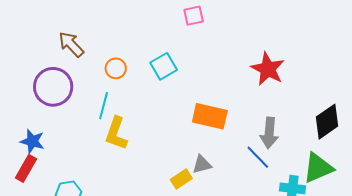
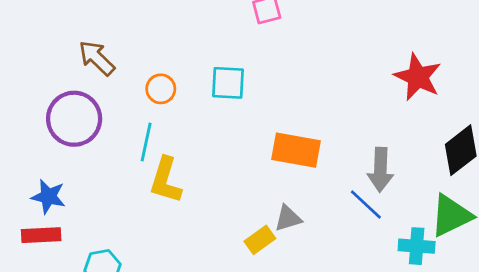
cyan square: (164, 66) -> (228, 83), turned 36
red star: (268, 69) -> (418, 77), moved
red rectangle: (26, 168) -> (41, 235), turned 60

